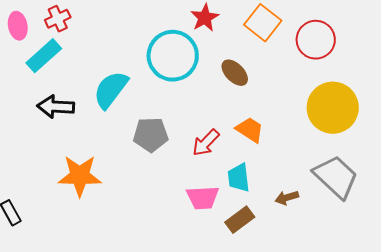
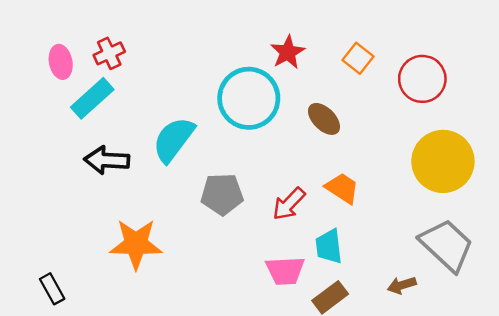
orange square: (263, 23) -> (358, 58), size x0.7
brown arrow: (287, 198) -> (402, 285), moved

